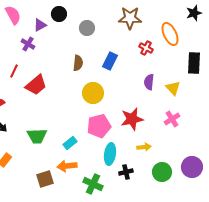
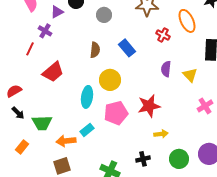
blue rectangle: (110, 61) -> (127, 48), turned -66
red line: (14, 71) -> (30, 49), moved
pink cross: (172, 119) -> (205, 106), moved
green trapezoid: (37, 136) -> (42, 123), moved
cyan ellipse: (110, 154) -> (87, 97), moved
orange arrow: (67, 166) -> (66, 141), moved

